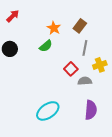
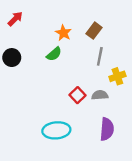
red square: (71, 69) -> (78, 95), moved
cyan ellipse: (48, 111) -> (56, 130), turned 30

